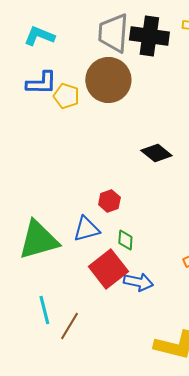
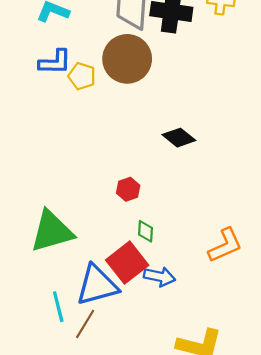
blue triangle: (86, 229) -> (97, 285), moved, size x1.5

